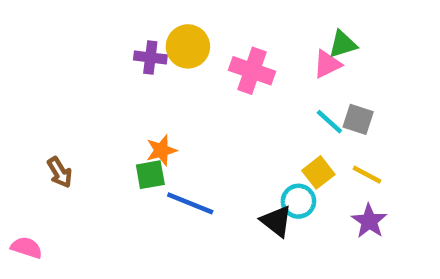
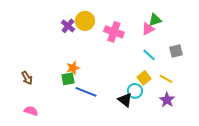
purple cross: (150, 57) -> (68, 26), turned 32
gray square: (358, 119) -> (176, 51), moved, turned -32
pink semicircle: (27, 248) -> (31, 111), moved

